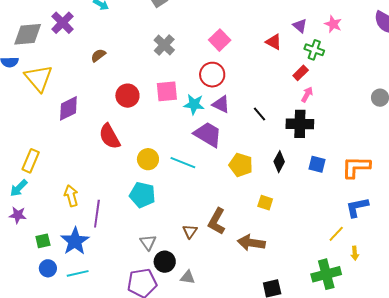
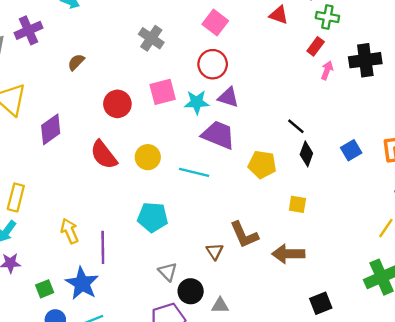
purple cross: (63, 23) -> (28, 30), turned 30
black line: (260, 114) -> (296, 126), moved
black cross: (300, 124) -> (365, 60), moved
yellow circle: (148, 159) -> (148, 157), moved
blue square: (317, 164) -> (351, 150), turned -36
brown L-shape: (217, 221) -> (244, 235), turned -44

